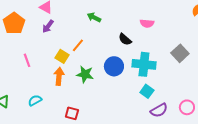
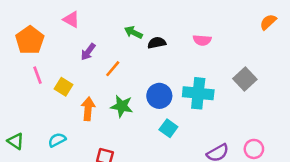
purple arrow: (48, 26) -> (88, 52), moved
black semicircle: (125, 39) -> (157, 43), moved, turned 128
yellow square: (62, 56) -> (63, 87), moved
pink line: (27, 60) -> (38, 75), moved
cyan square: (147, 91) -> (168, 128), moved

